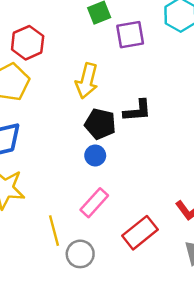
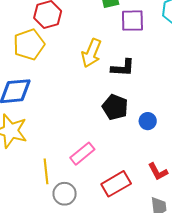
black L-shape: (137, 111) -> (123, 68), moved
black pentagon: (100, 124) -> (115, 107), moved
blue circle: (95, 155) -> (148, 121), moved

